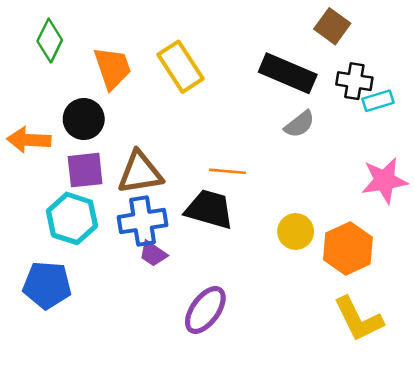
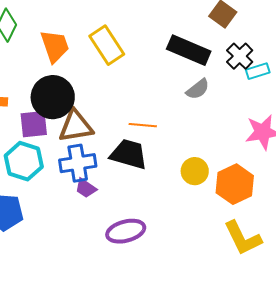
black cross: (354, 81) -> (240, 56), turned 36
black circle: (84, 119) -> (53, 97), moved, size x1.4
purple ellipse: (205, 310) -> (126, 231), turned 39

